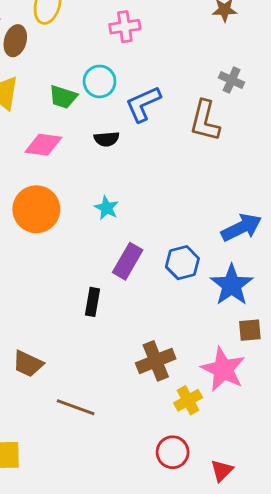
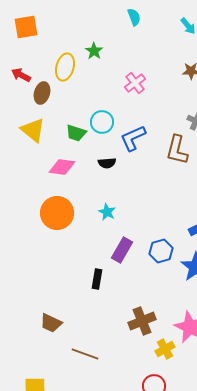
pink cross: (125, 27) -> (135, 83), moved, turned -30

